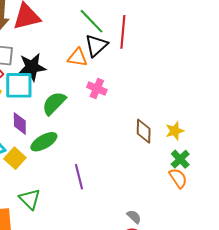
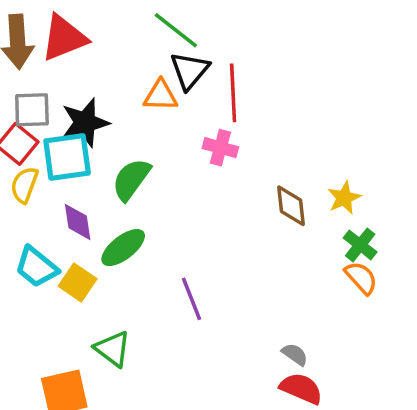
red line: (123, 32) -> (233, 93), moved
pink cross: (97, 89) -> (220, 148), moved

